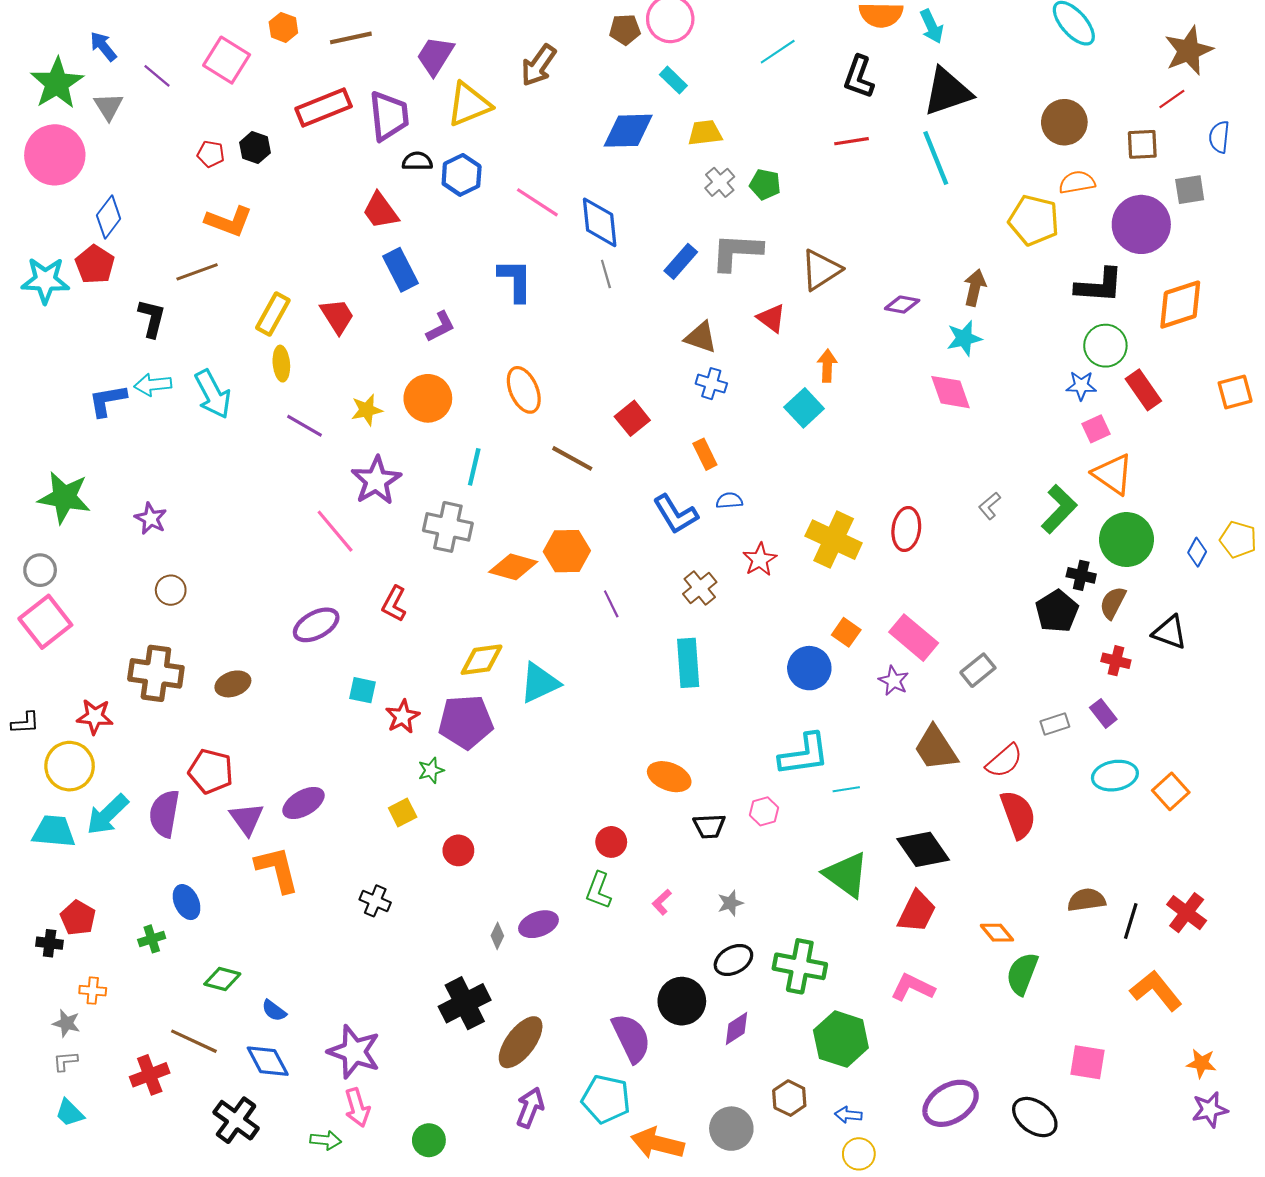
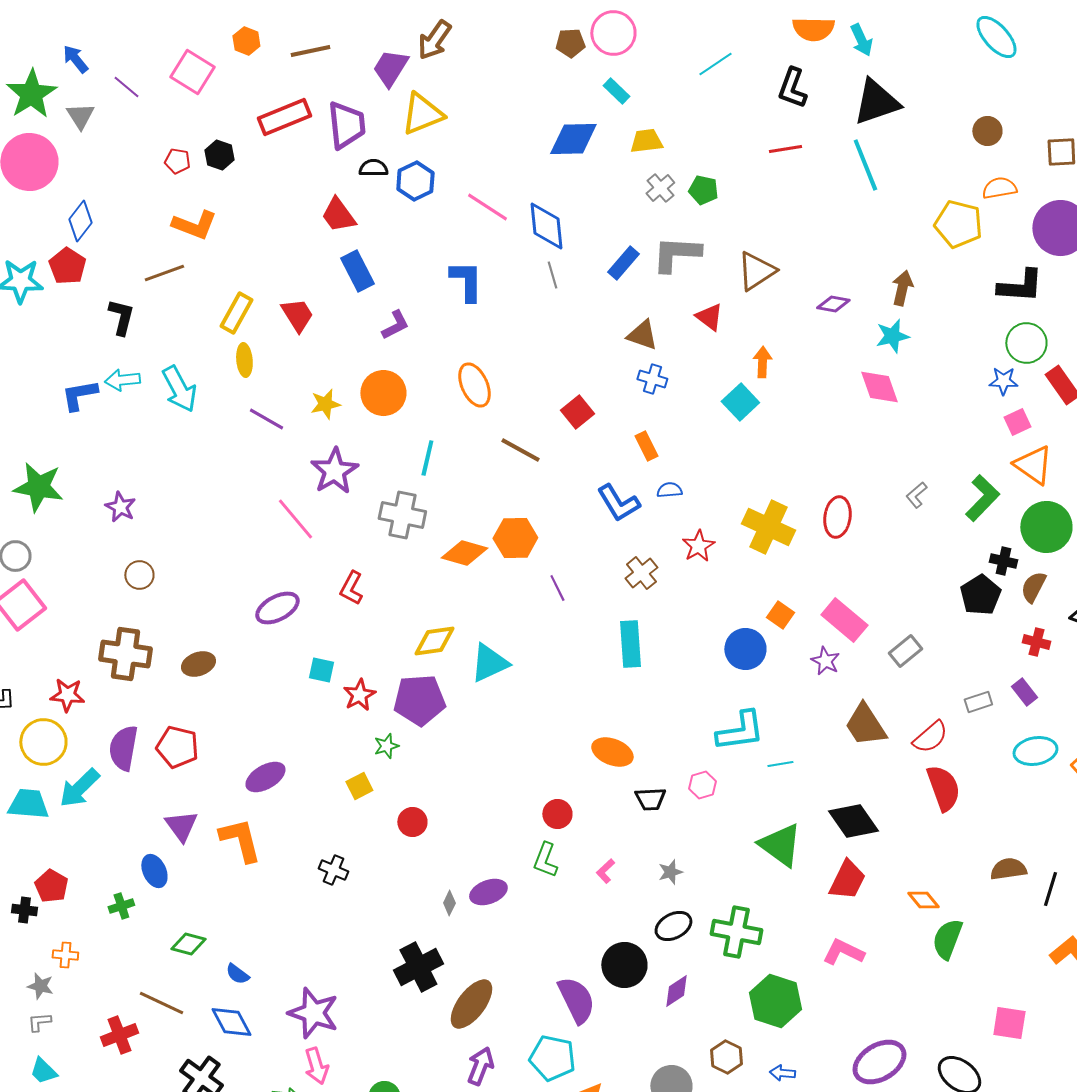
brown arrow: (538, 65) -> (434, 40), moved
brown circle: (1064, 122) -> (987, 131), size x0.7
purple semicircle: (164, 814) -> (123, 748), moved
purple triangle: (247, 819) -> (181, 826), moved

